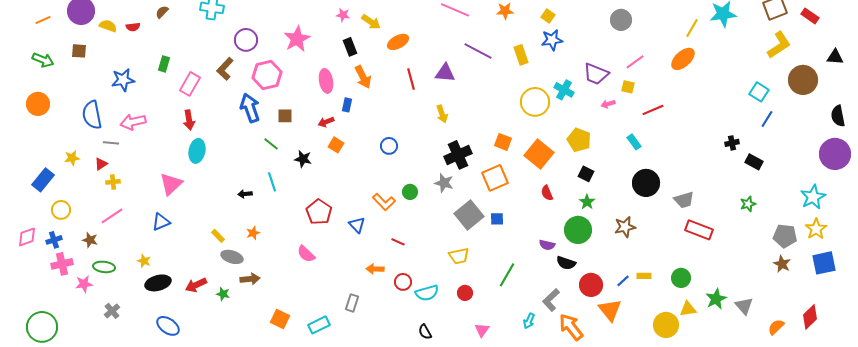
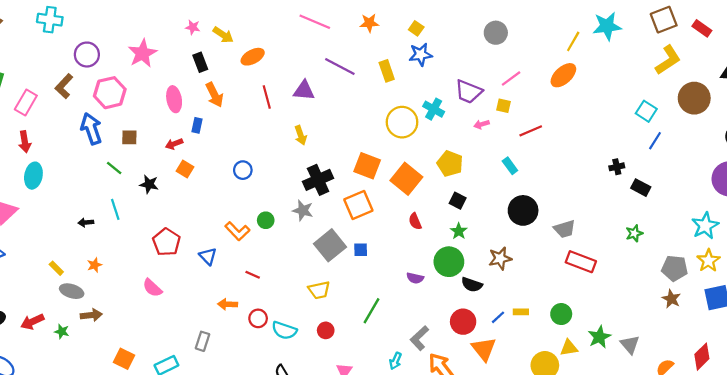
orange square: (503, 142) -> (367, 166), size x1.4
black semicircle: (566, 263) -> (472, 285), moved
cyan semicircle: (427, 293) -> (284, 330), turned 35

